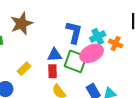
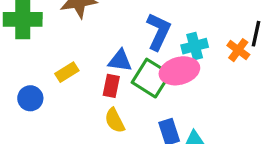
orange cross: (116, 43) -> (238, 50), moved

